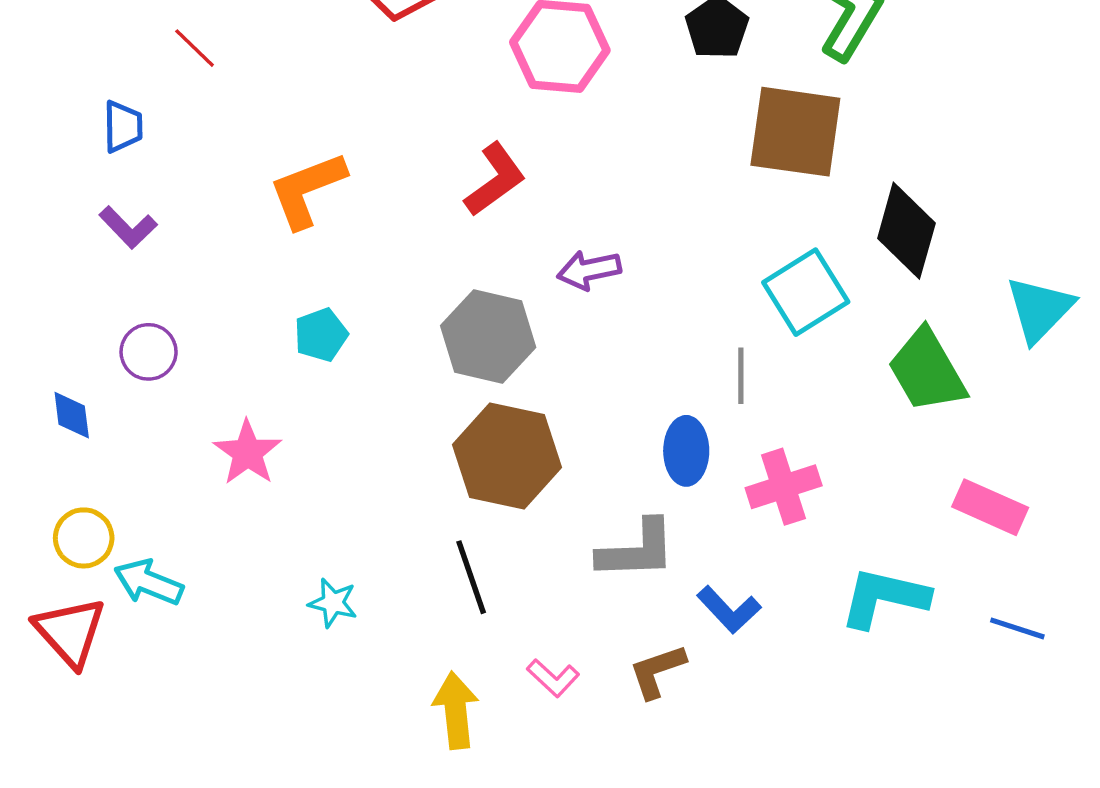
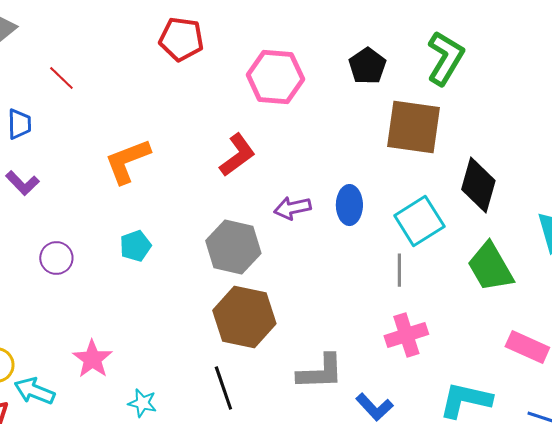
purple circle: (149, 352) -> (56, 258), moved
gray line: (741, 376) -> (399, 270), moved
blue ellipse: (686, 451) -> (349, 205), moved
pink star: (248, 453) -> (92, 359), moved

